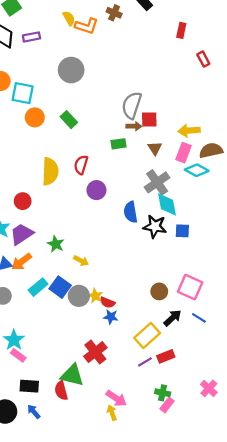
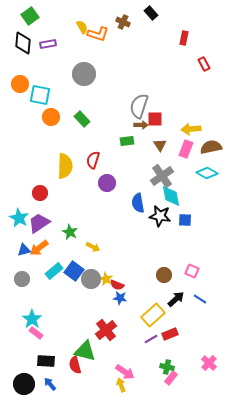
cyan diamond: (197, 170) -> (207, 173), moved
pink square: (190, 287) -> (192, 271), size x0.6

